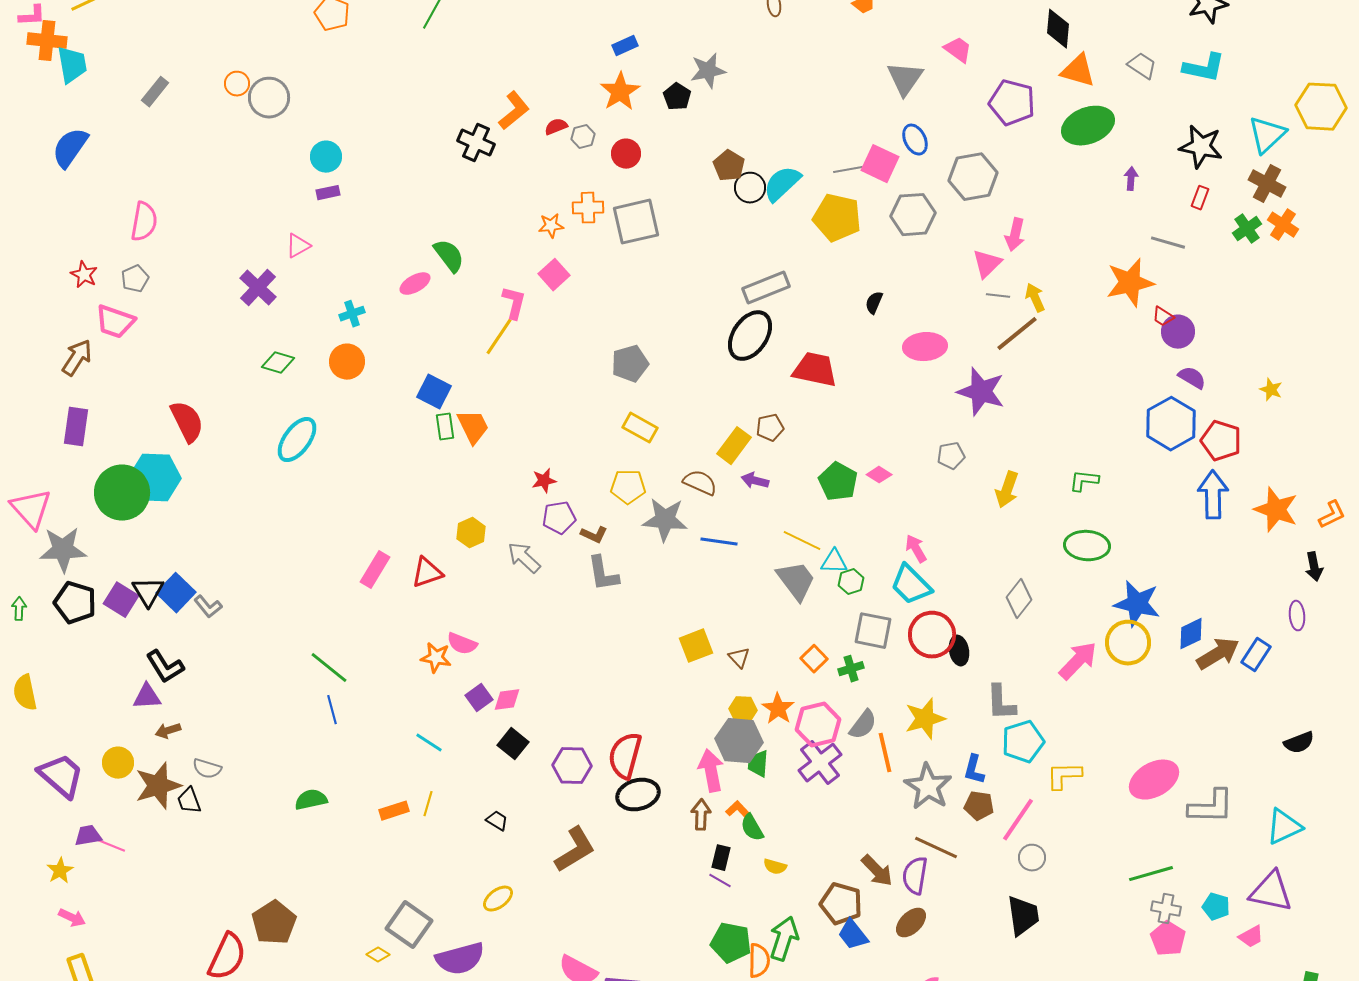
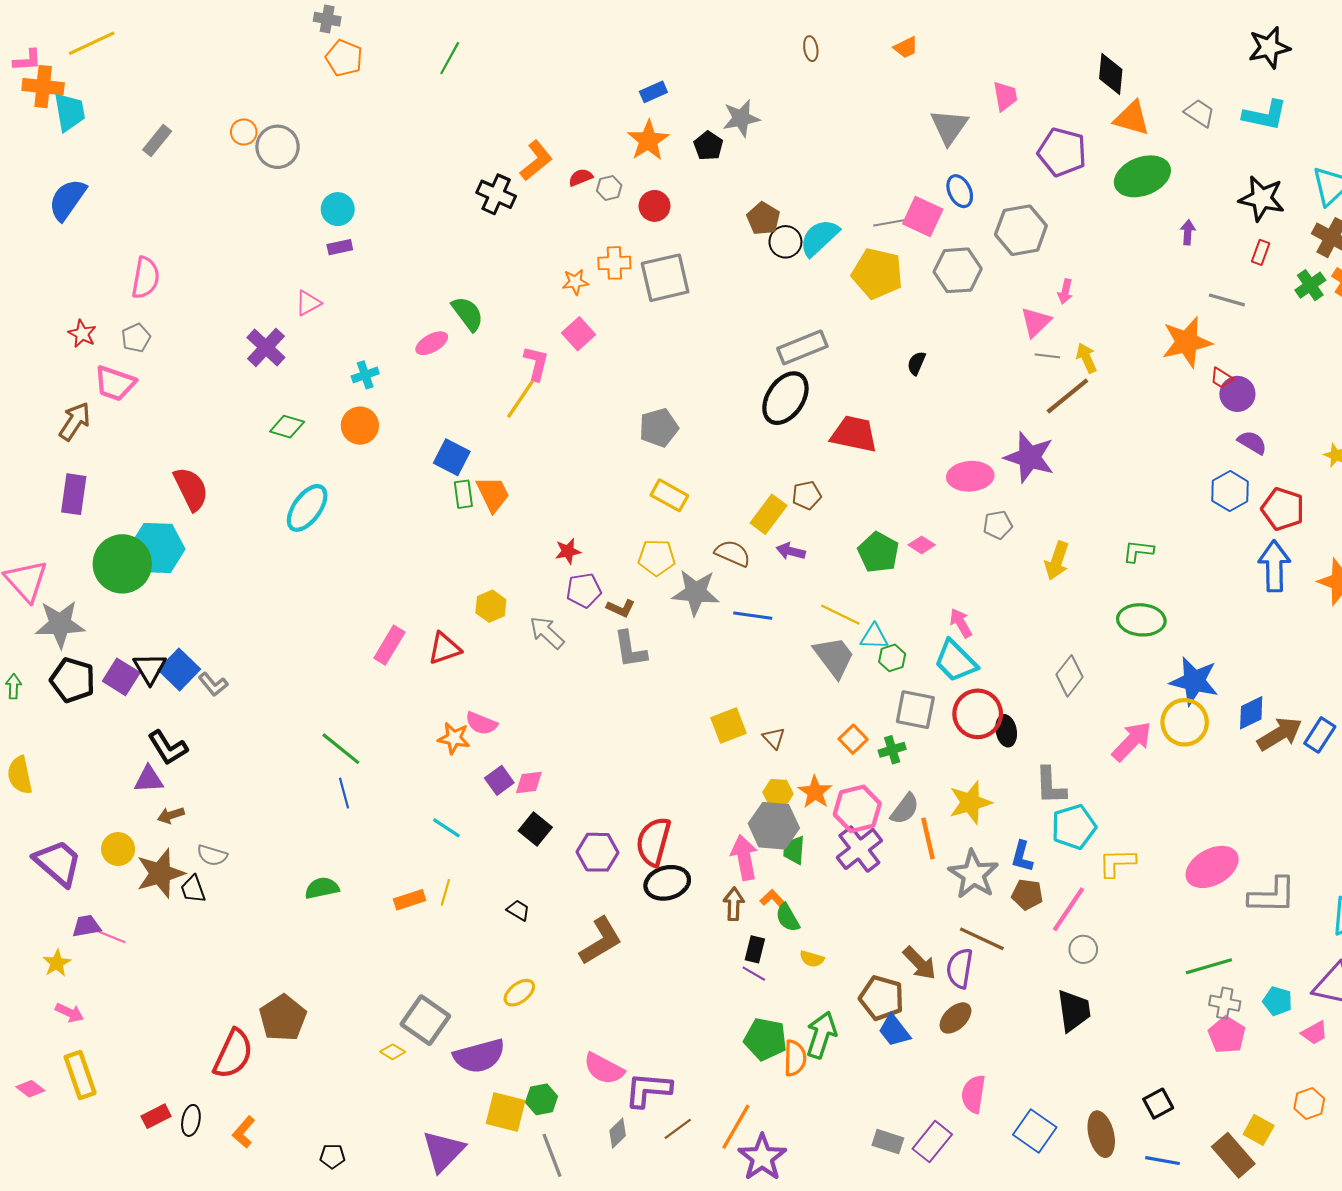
pink trapezoid: (958, 50) -> (1005, 96), turned 44
pink arrow: (1015, 235) -> (1065, 291), size x0.7
pink ellipse: (925, 347) -> (970, 476), moved
blue hexagon: (1171, 424) -> (1230, 491), size x0.7

